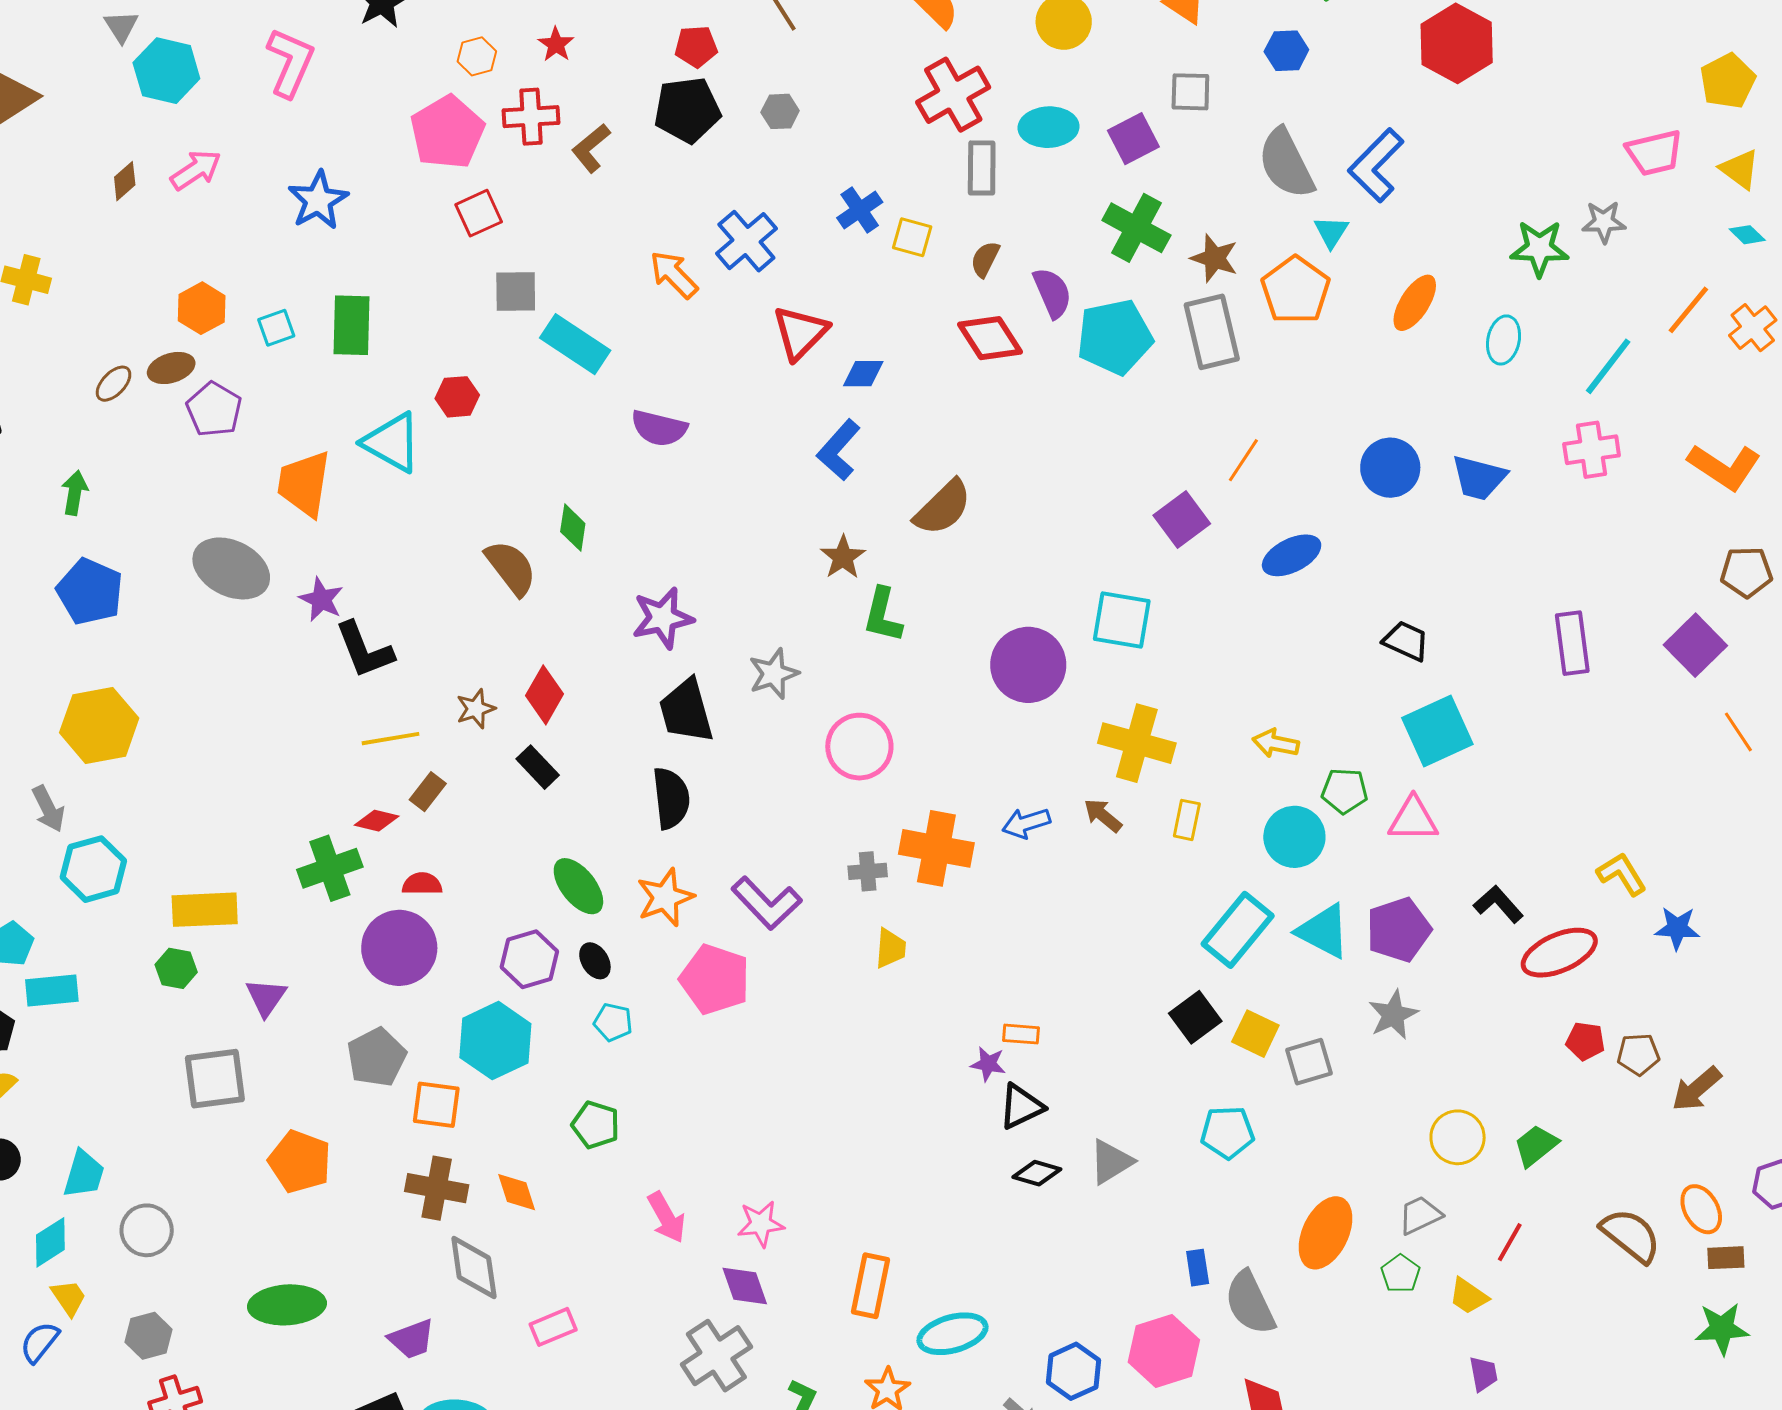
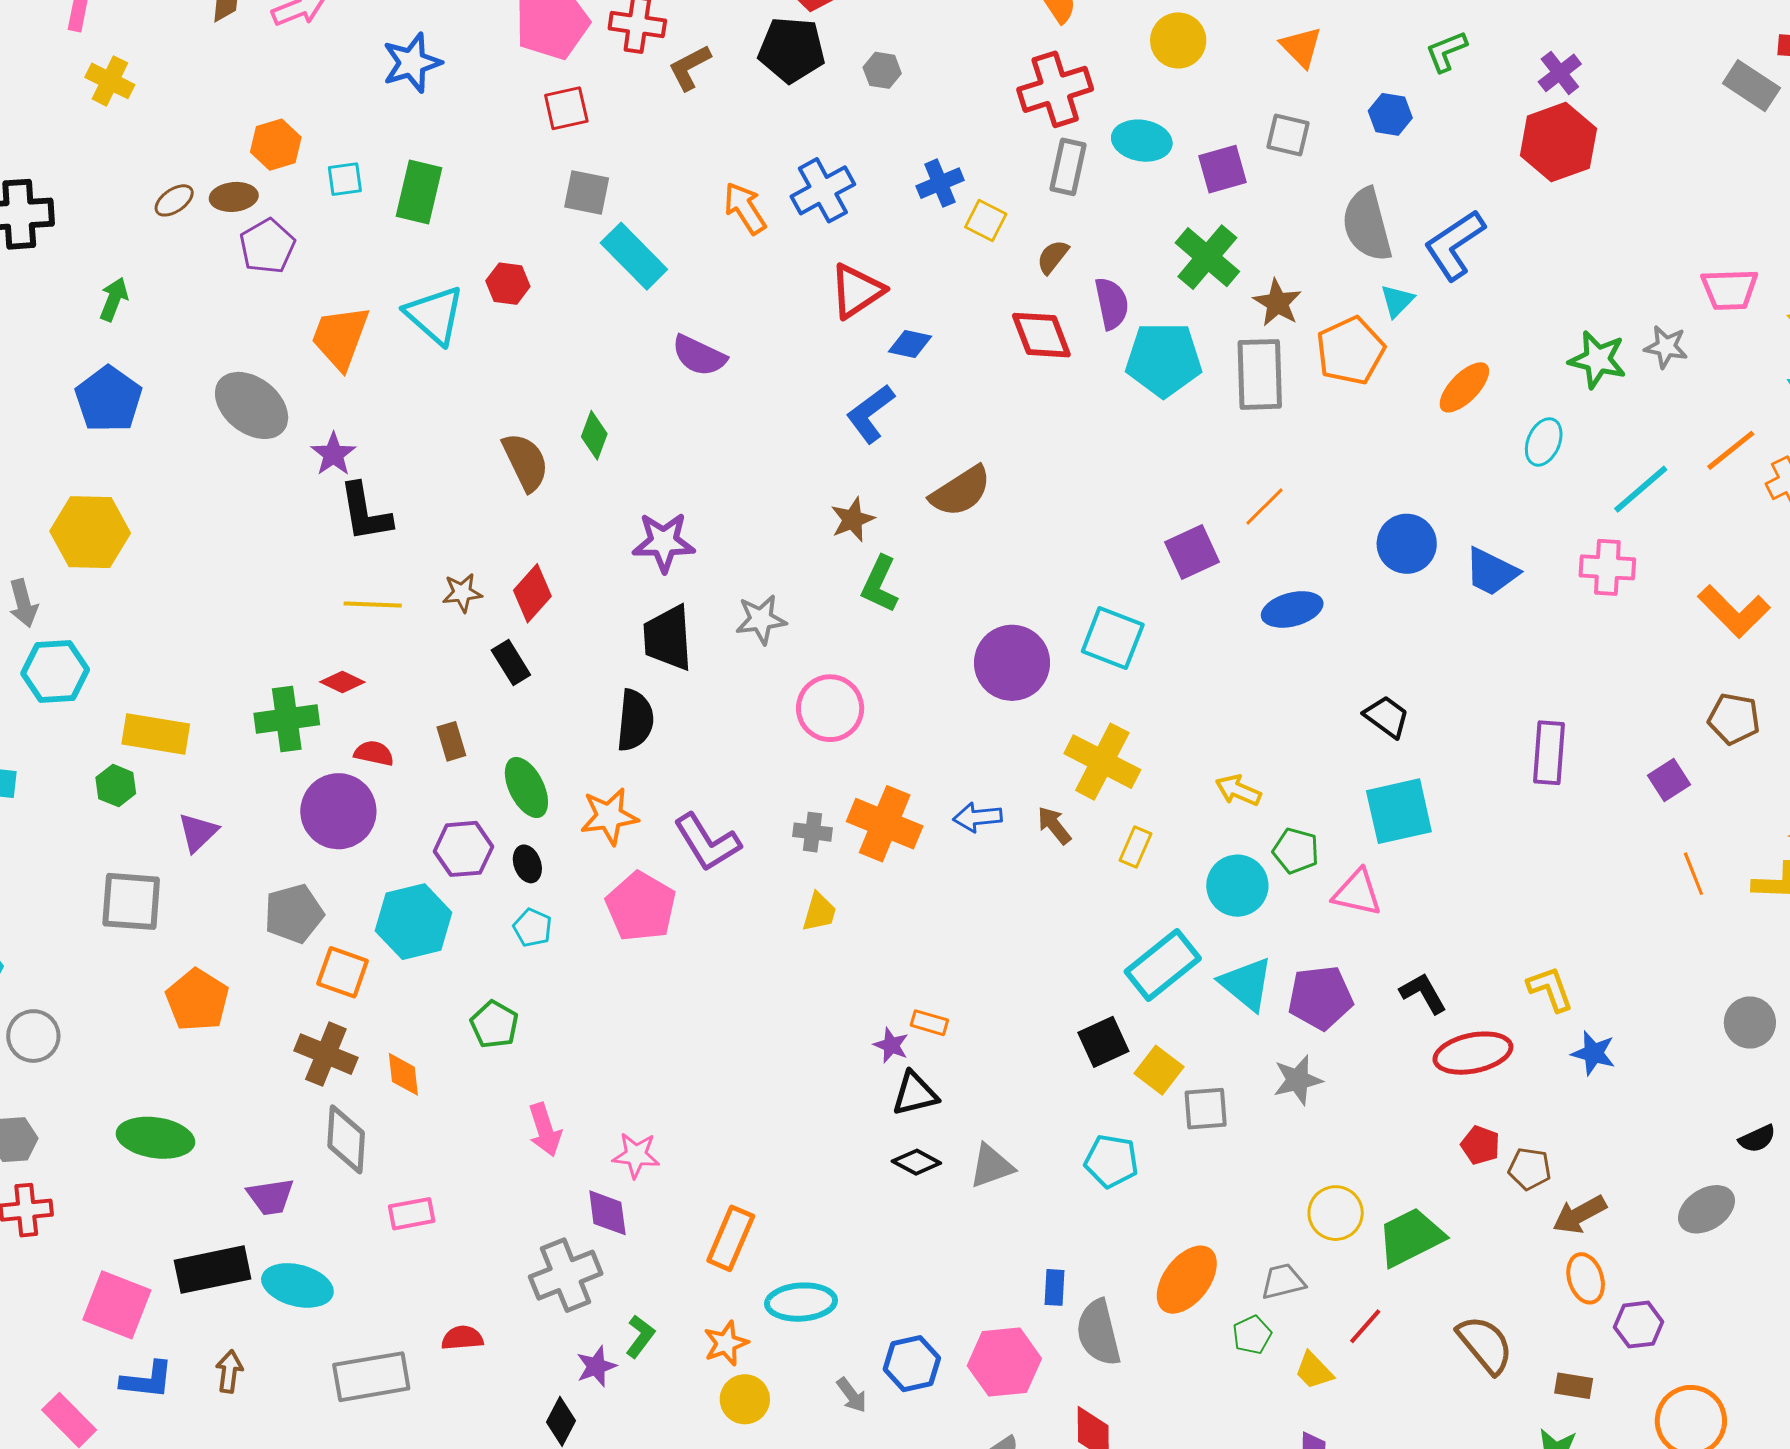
purple square: (1695, 645) -> (1669, 780), size x0.7
brown rectangle: (428, 792) -> (451, 741), moved, turned -66
green trapezoid: (1536, 1145) -> (1411, 1237), size x1.5
orange ellipse: (1701, 1209) -> (1586, 1278), moved

